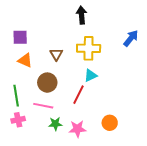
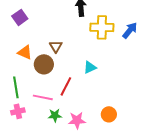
purple square: (20, 37) -> (20, 17), moved, turned -35
yellow cross: (89, 48) -> (102, 27), moved
brown circle: (47, 83) -> (44, 64), moved
red line: (78, 95) -> (66, 86), moved

